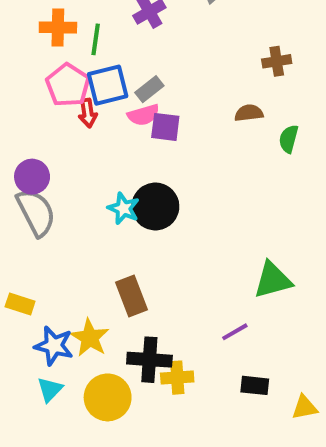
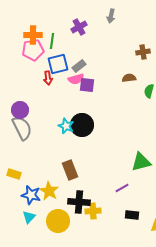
pink pentagon: (68, 85) -> (33, 50), moved, turned 30

